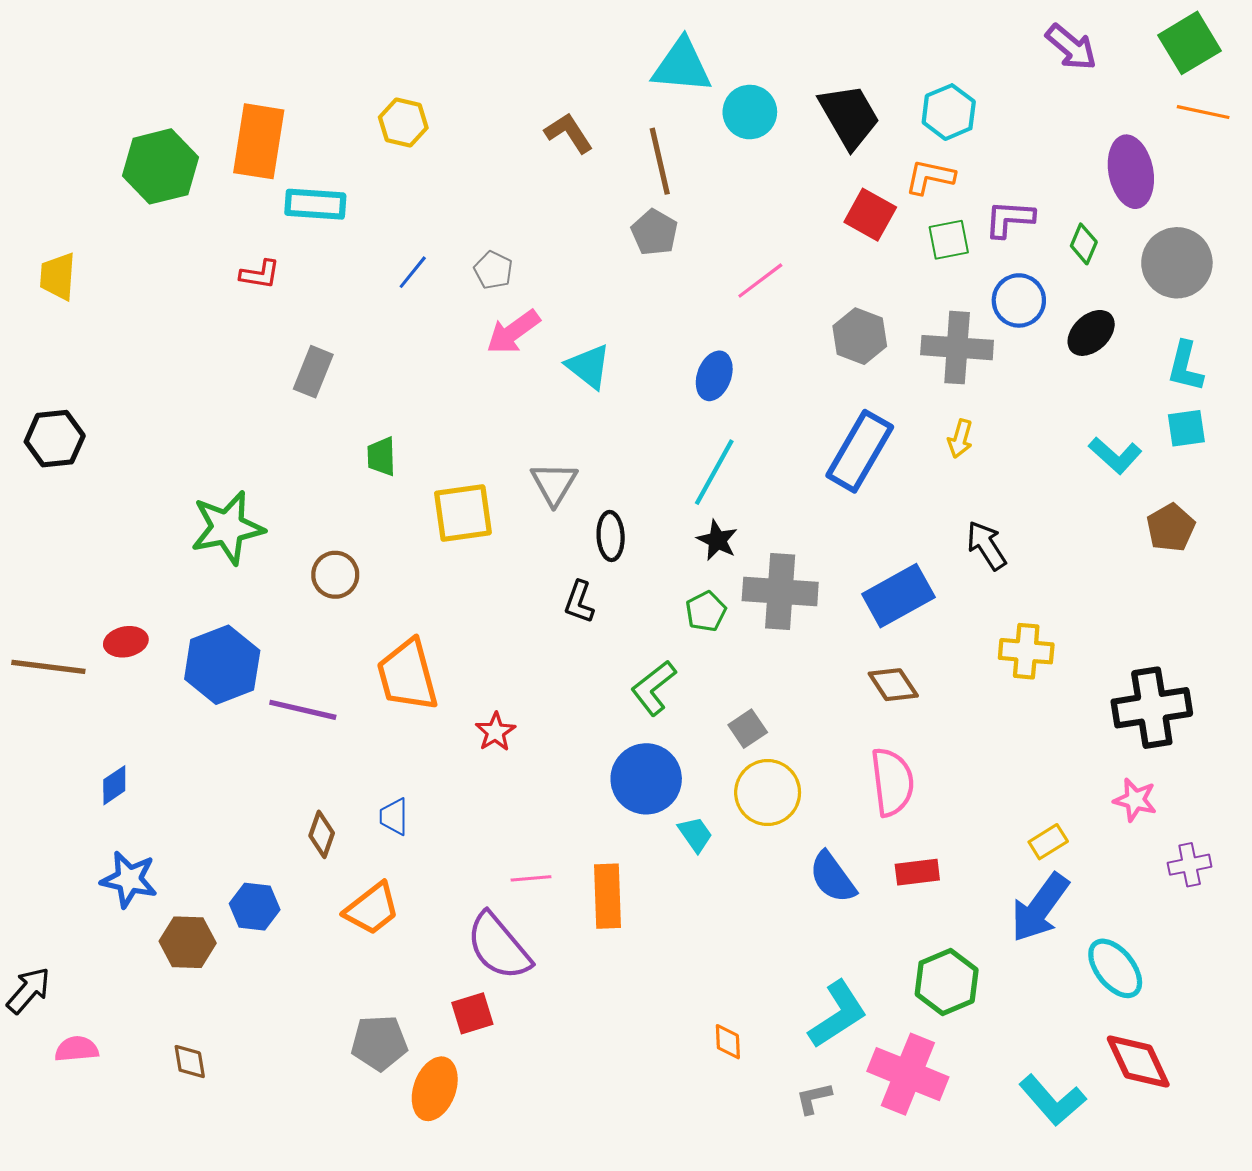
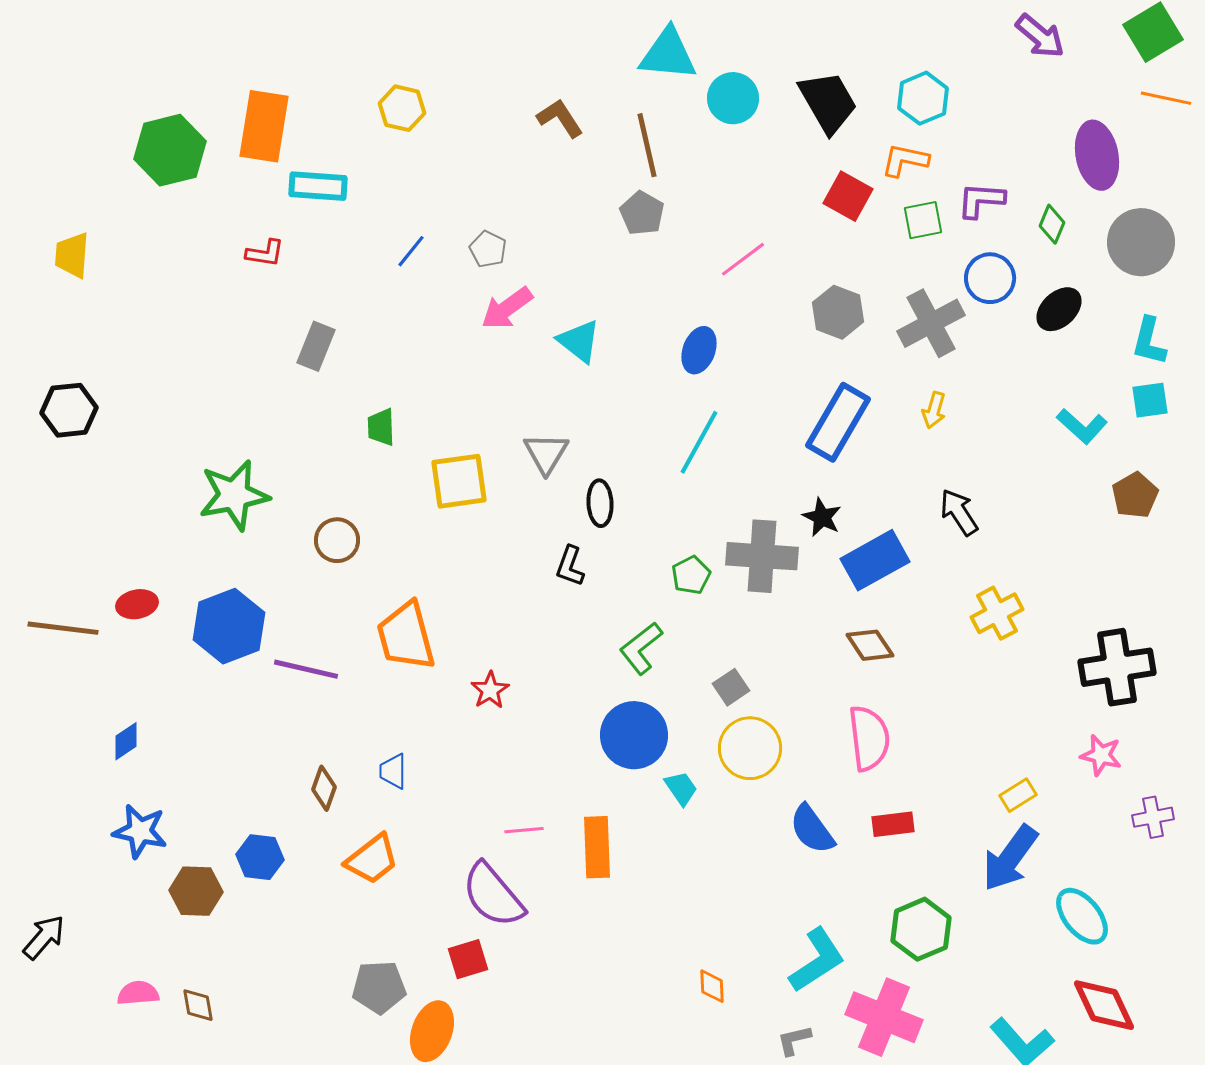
gray cross: (957, 348) -> (931, 323), turned -32
black star: (717, 540) -> (822, 517), moved
yellow cross: (1026, 651) -> (997, 613), turned -33
pink semicircle: (77, 1049) -> (138, 993), moved

